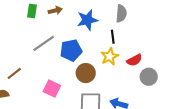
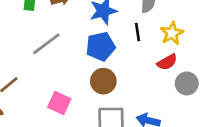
blue pentagon: (71, 50) -> (101, 46), moved
yellow star: (110, 56) -> (172, 33), moved

